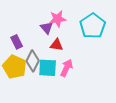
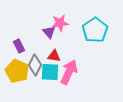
red triangle: (57, 45) -> (54, 56), moved
pink arrow: (67, 68) -> (69, 72), size x1.4

